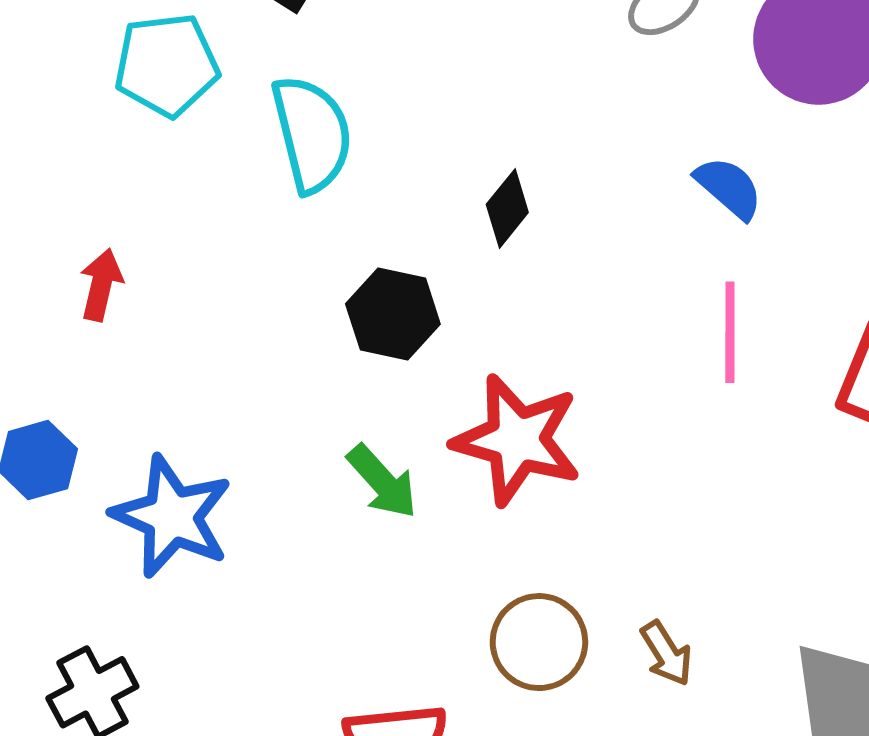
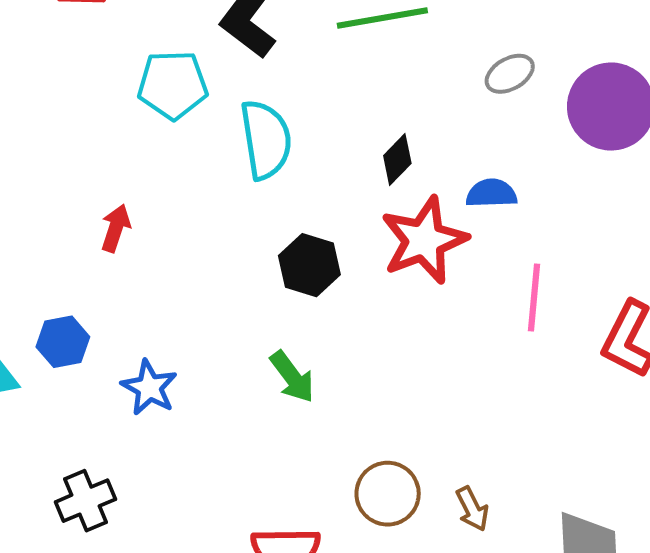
blue semicircle: (729, 188) -> (491, 193), moved, turned -48
black diamond: (507, 208) -> (397, 160), moved
red star: (517, 440) -> (424, 240), moved, turned 30
blue star: (172, 516) -> (149, 388), size x0.7

